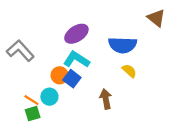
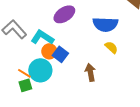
cyan L-shape: (76, 60) -> (42, 37), moved
cyan circle: (49, 97) -> (40, 70), size x1.5

